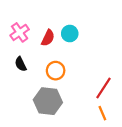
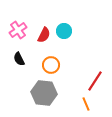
orange line: (102, 113) -> (86, 104), moved

